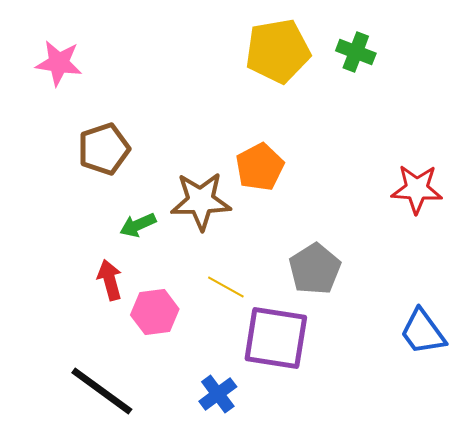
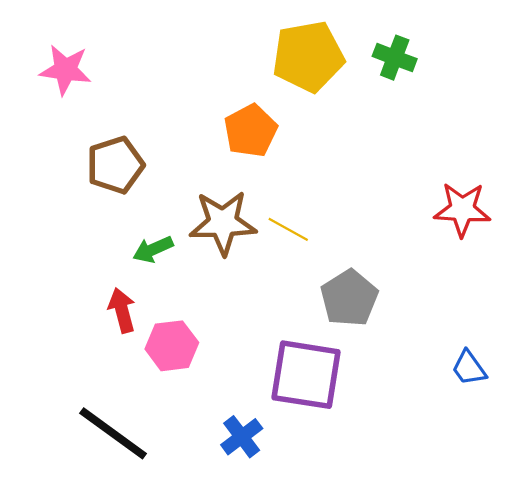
orange pentagon: (260, 167) -> (251, 131), moved
yellow line: (226, 287) -> (288, 229), moved
blue trapezoid: (423, 332) -> (469, 368), size x0.7

